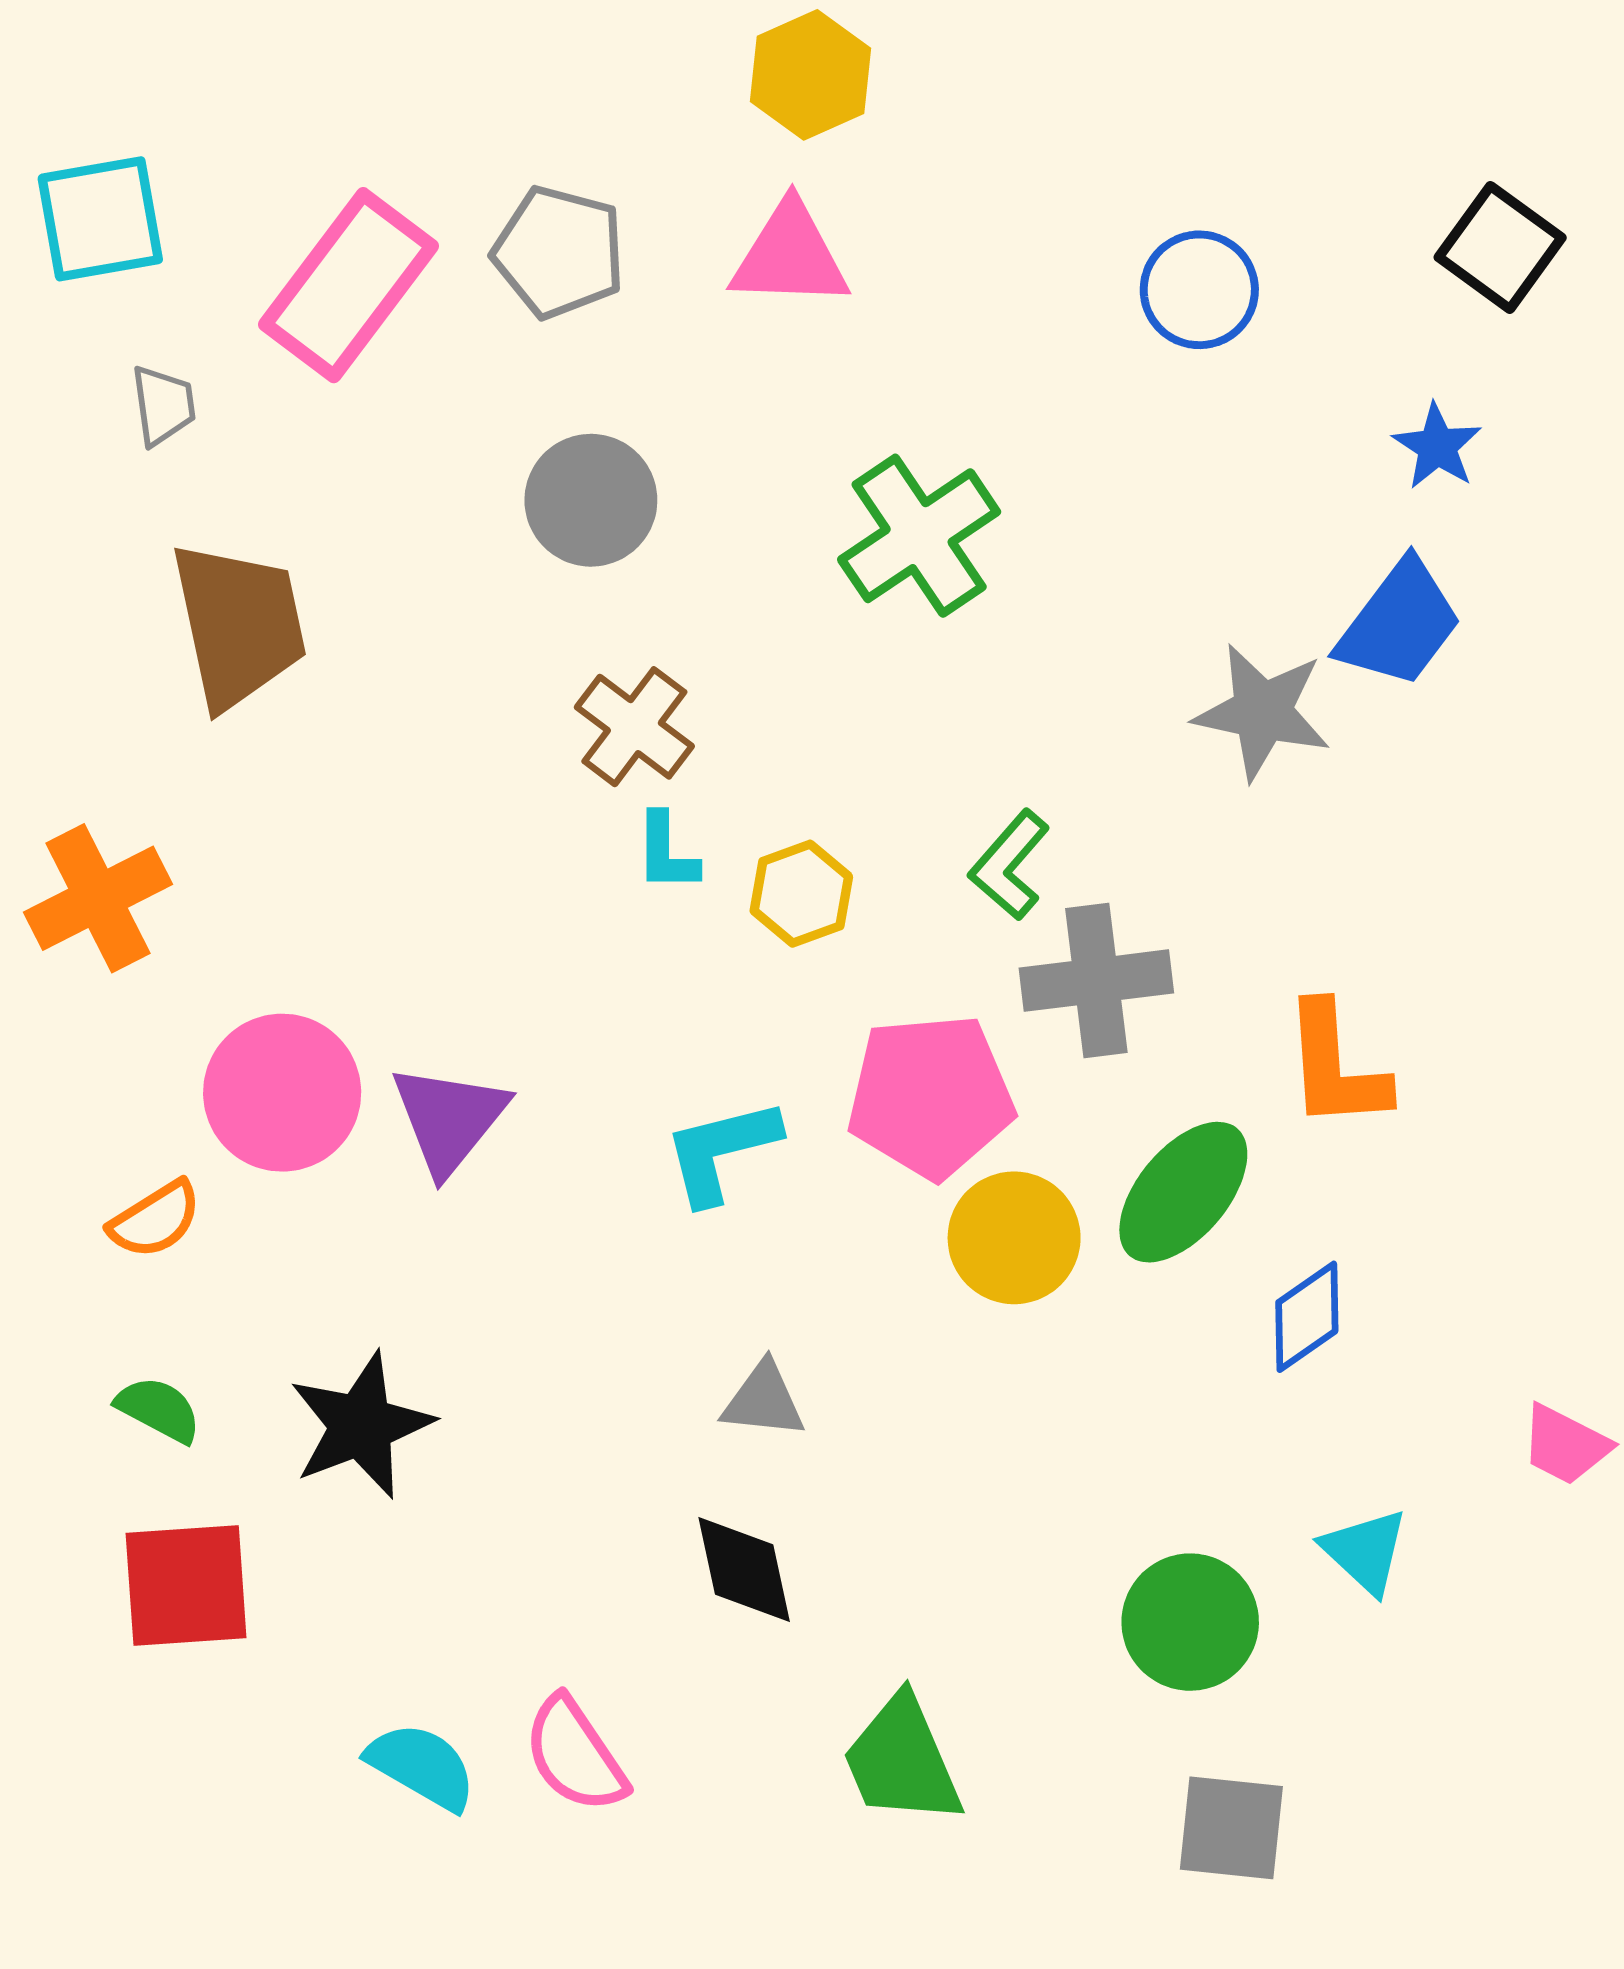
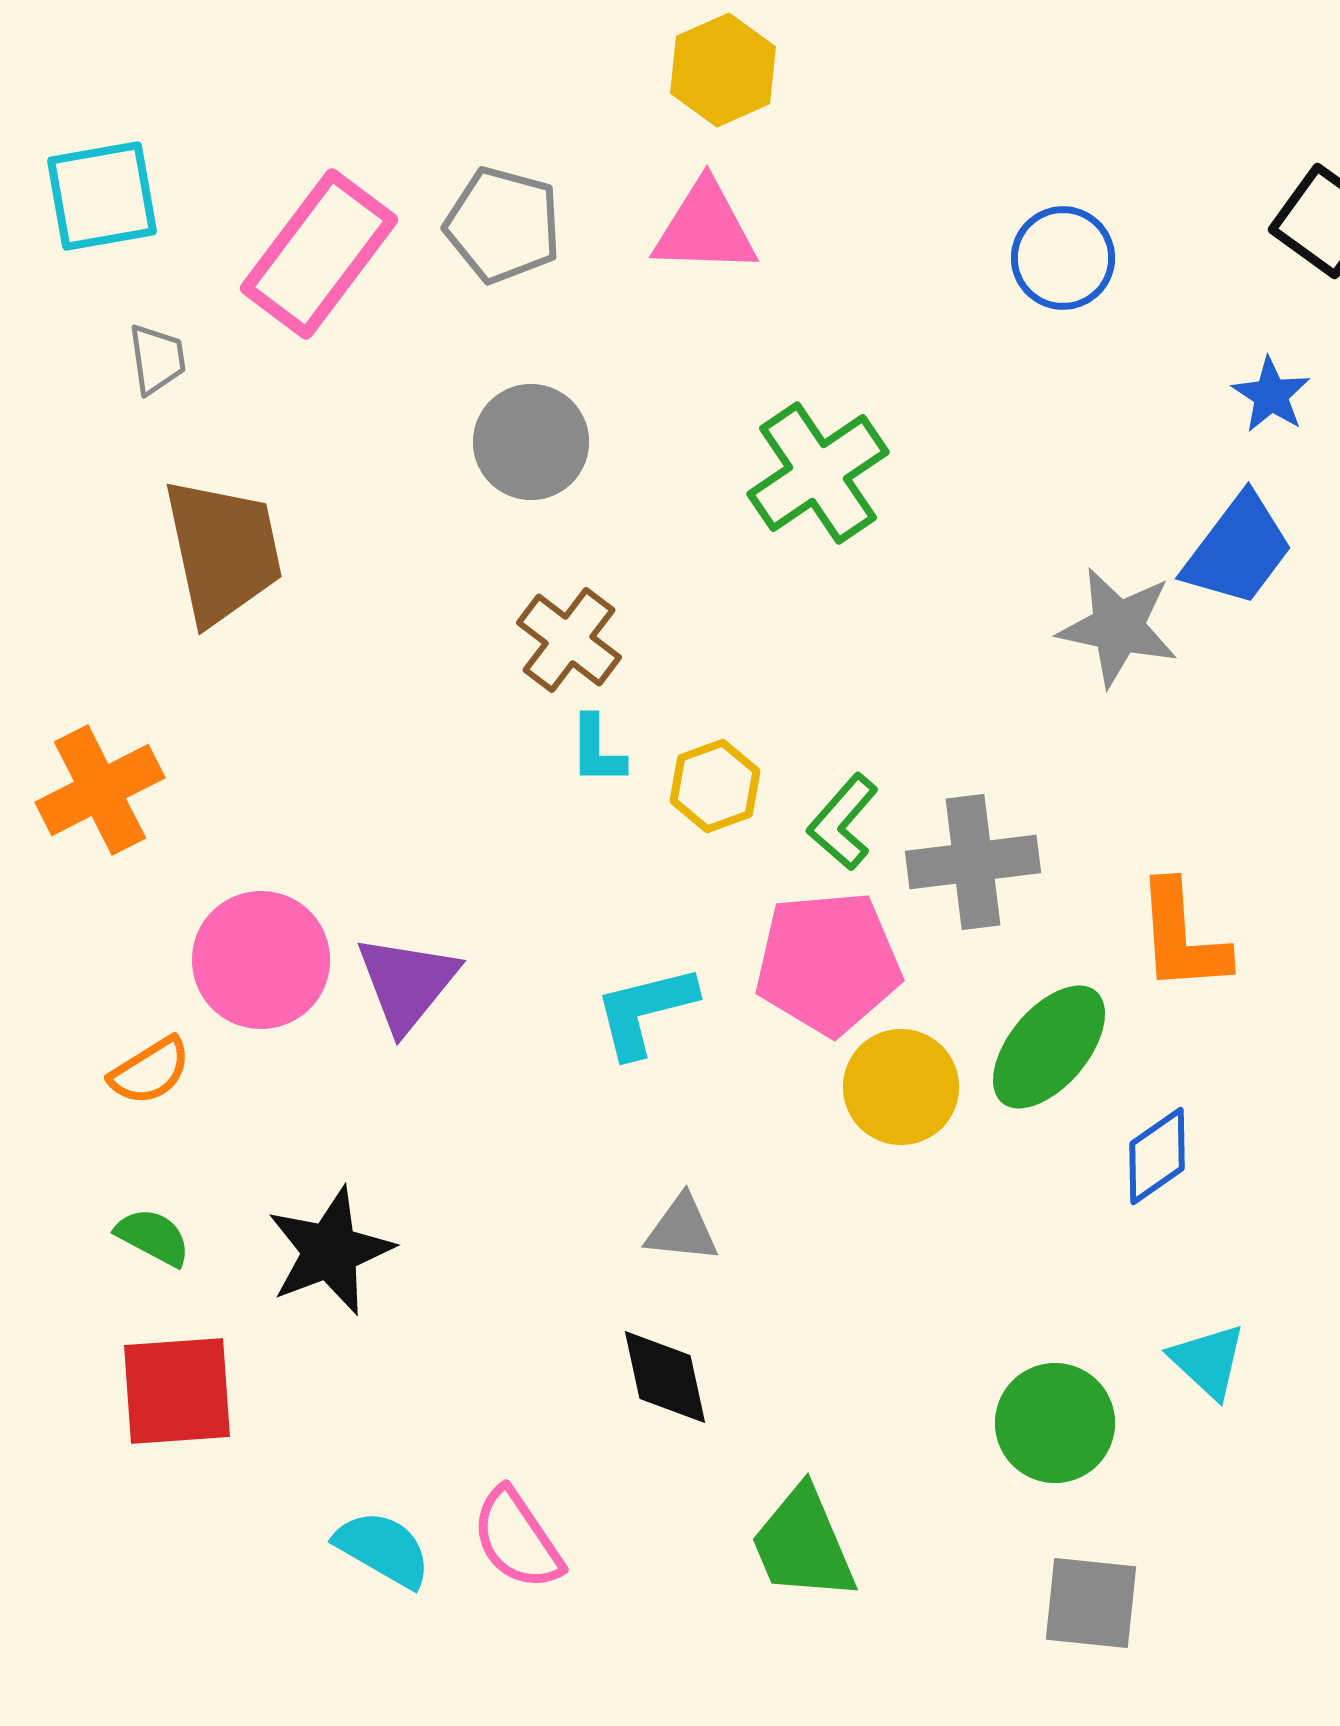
green L-shape: (1009, 865) -> (843, 822), moved

